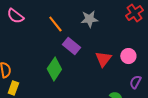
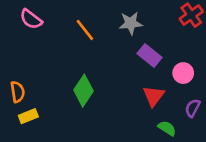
purple rectangle: (71, 46) -> (150, 56), moved
red triangle: (103, 59) -> (154, 96), moved
yellow rectangle: (13, 88) -> (28, 116), turned 48

